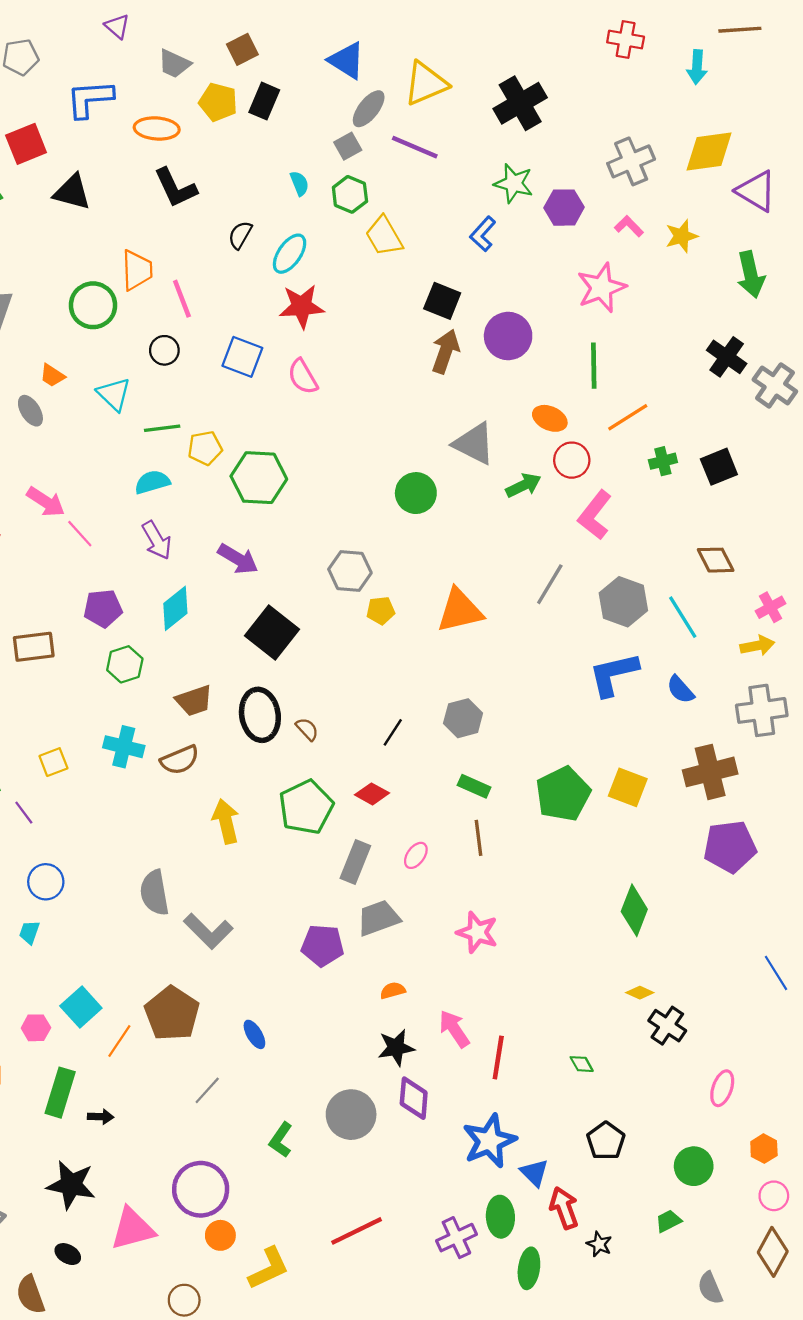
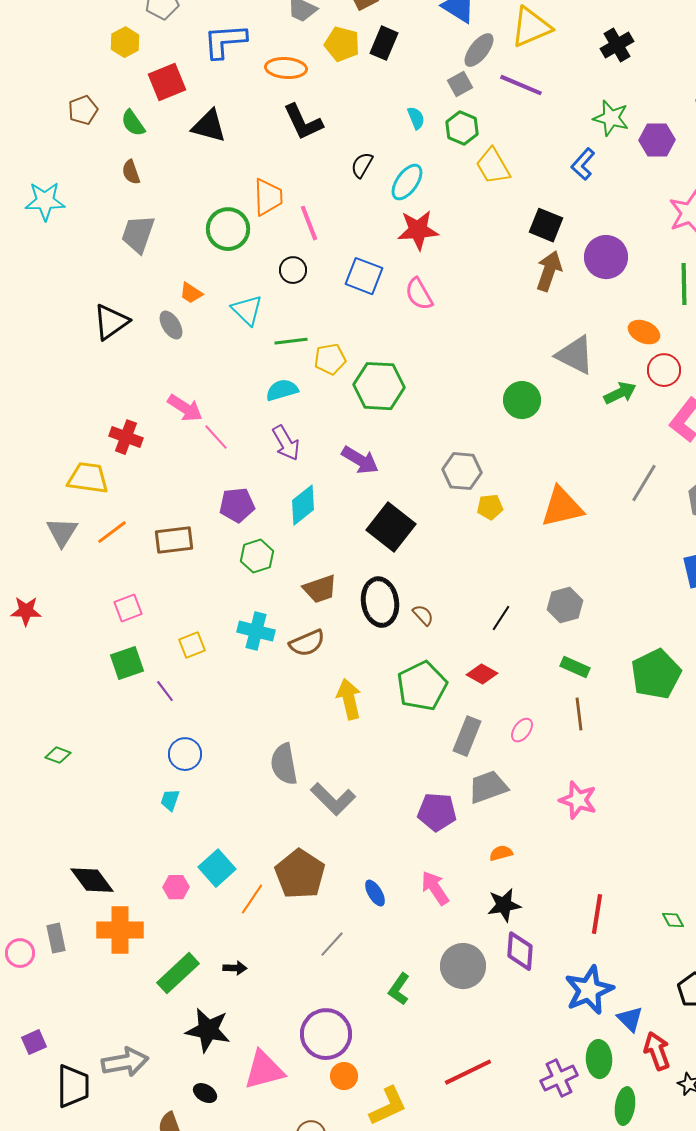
black cross: (520, 103) -> (617, 45), size x0.7
pink arrow: (454, 1029) -> (435, 888), moved
green rectangle: (60, 1093) -> (178, 973), moved, turned 30

